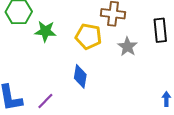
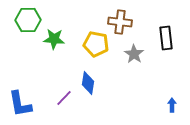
purple line: (45, 101) -> (64, 98), moved

